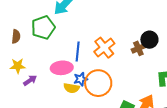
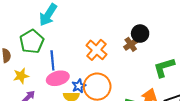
blue line: (78, 52) -> (52, 60), moved
yellow star: (18, 66) -> (21, 76), moved

